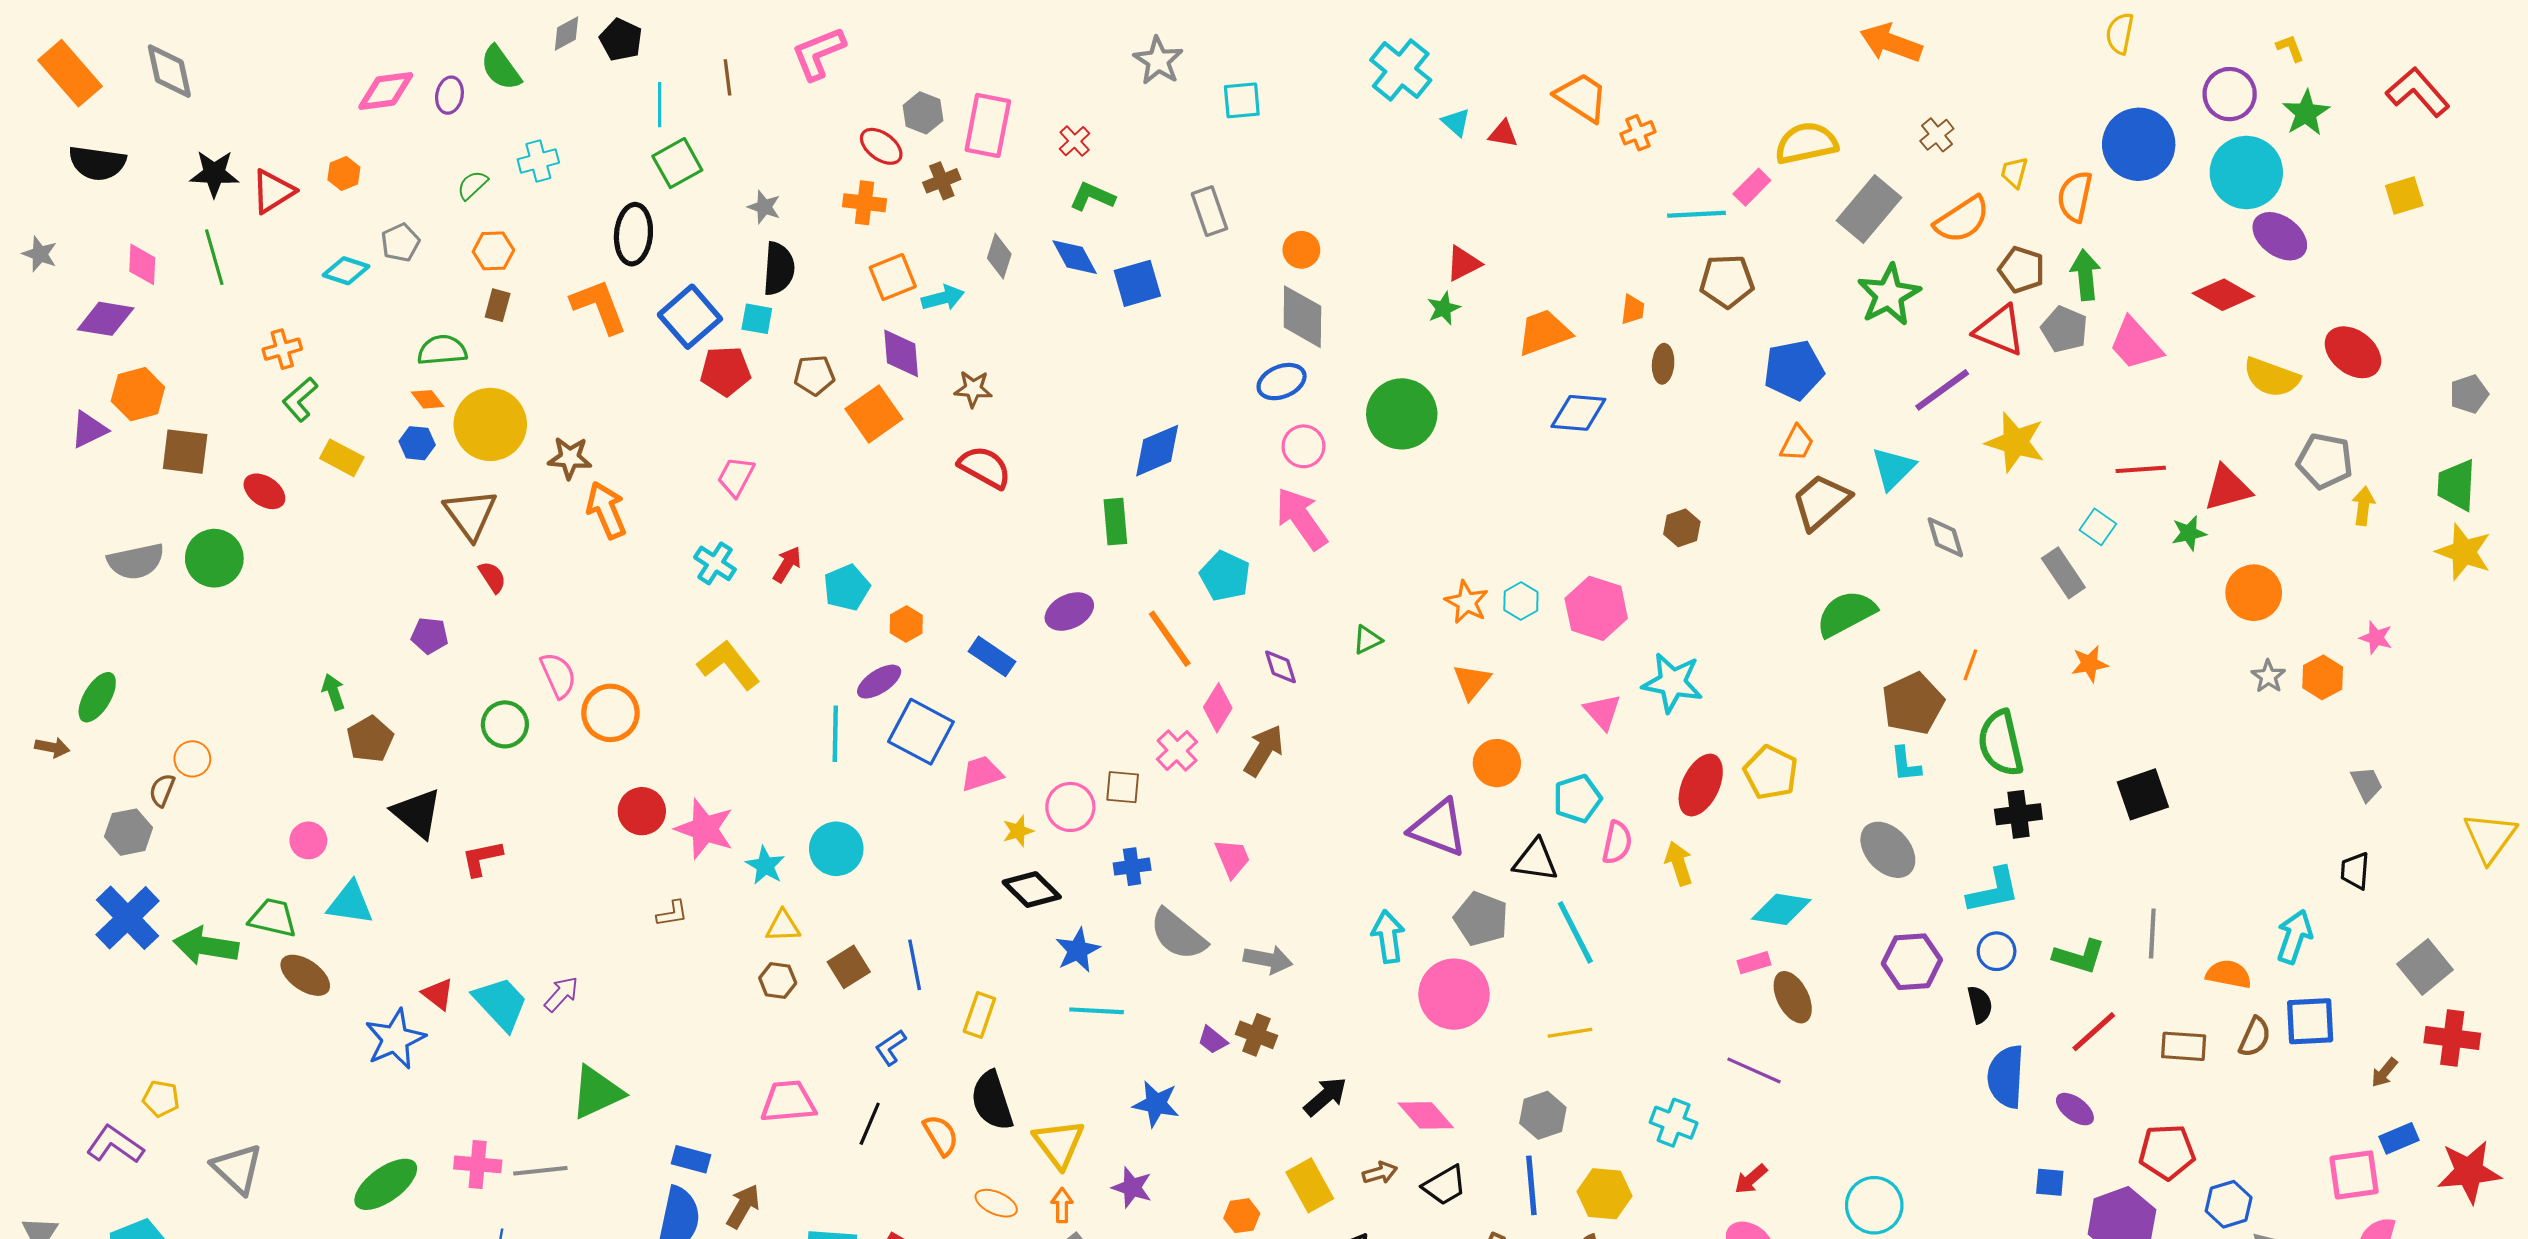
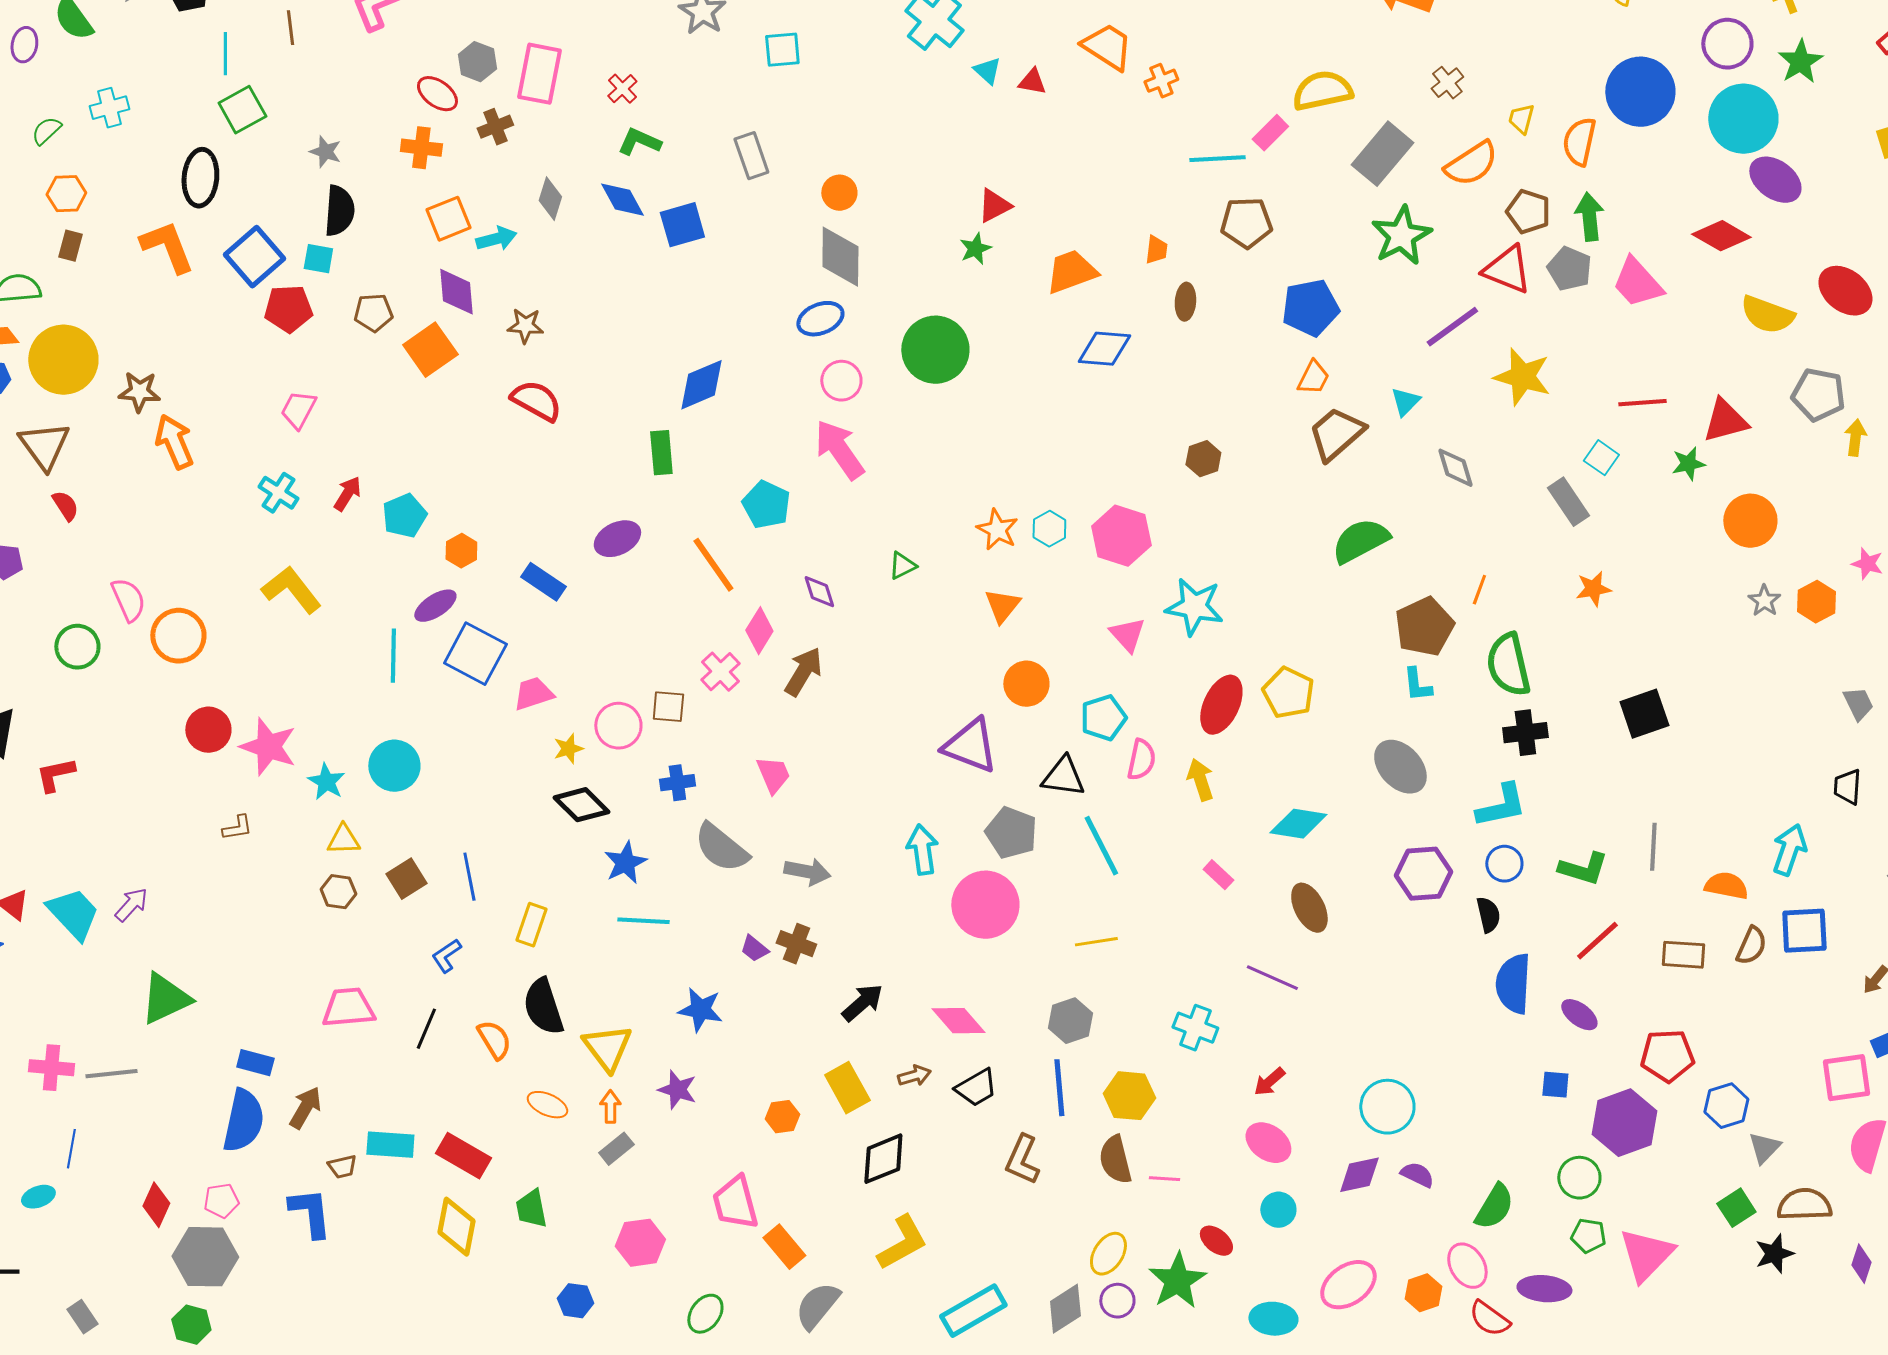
cyan triangle: (1893, 468) -> (1405, 402), size x0.7
pink rectangle: (1754, 963) -> (1218, 875), moved, turned 60

